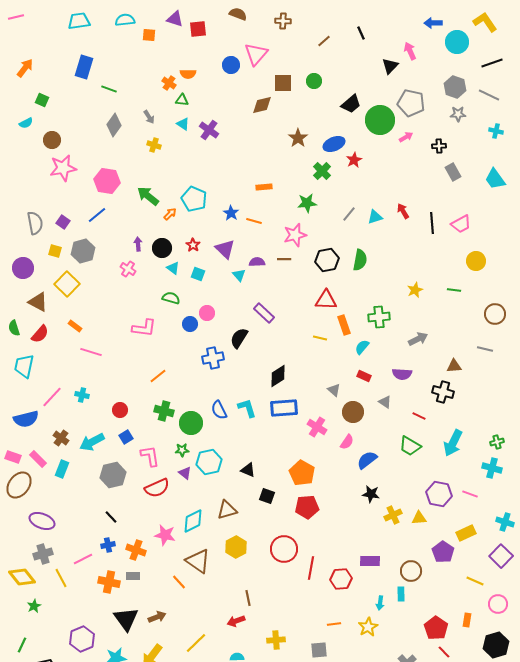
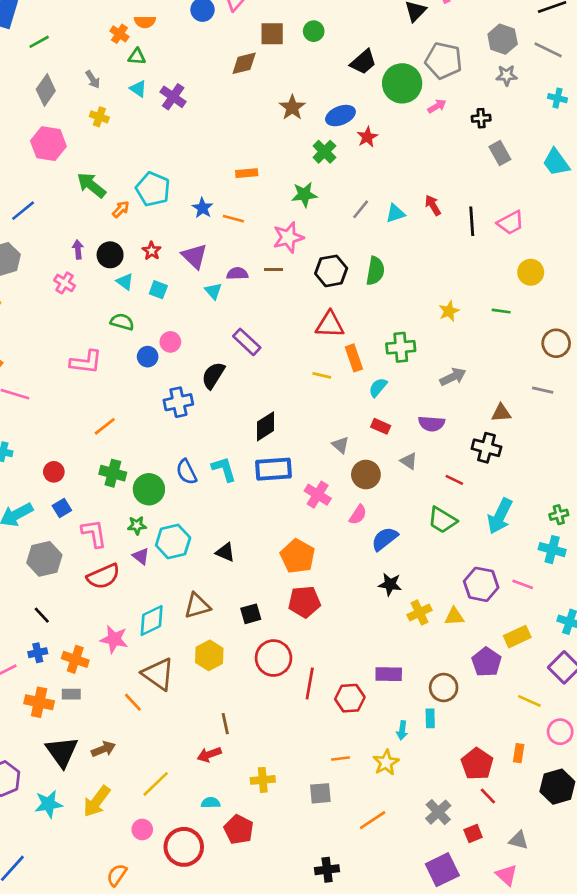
green line: (109, 89) -> (39, 42), turned -49
pink hexagon: (107, 181) -> (48, 144), moved
black square: (267, 496) -> (251, 614), moved, turned -35

